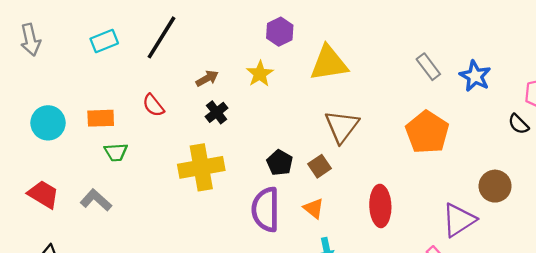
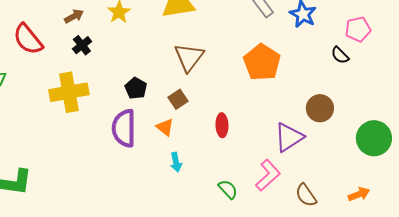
red semicircle: (153, 105) -> (28, 39), size x1.6
brown square: (319, 166) -> (178, 99), moved
red ellipse: (380, 206) -> (222, 125), size x0.7

